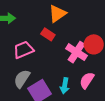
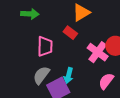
pink trapezoid: (24, 50) -> (45, 46), turned 110
cyan arrow: (65, 86) -> (68, 76), moved

